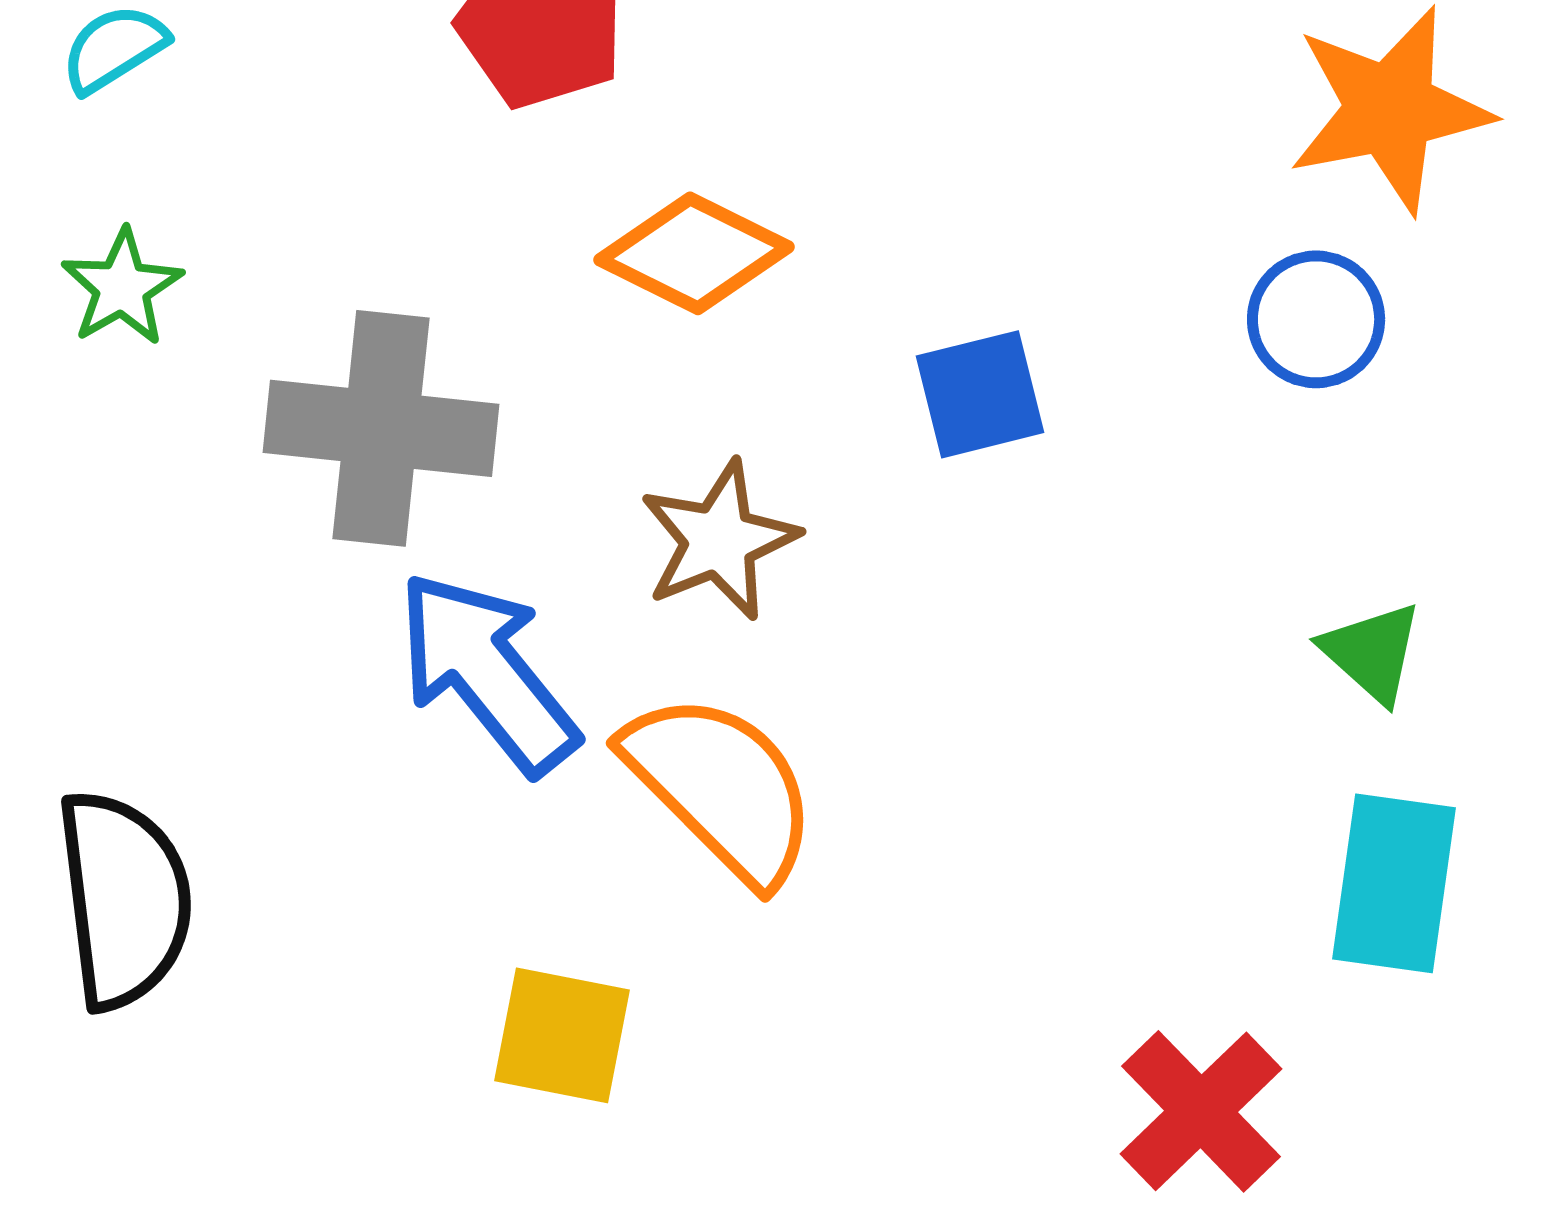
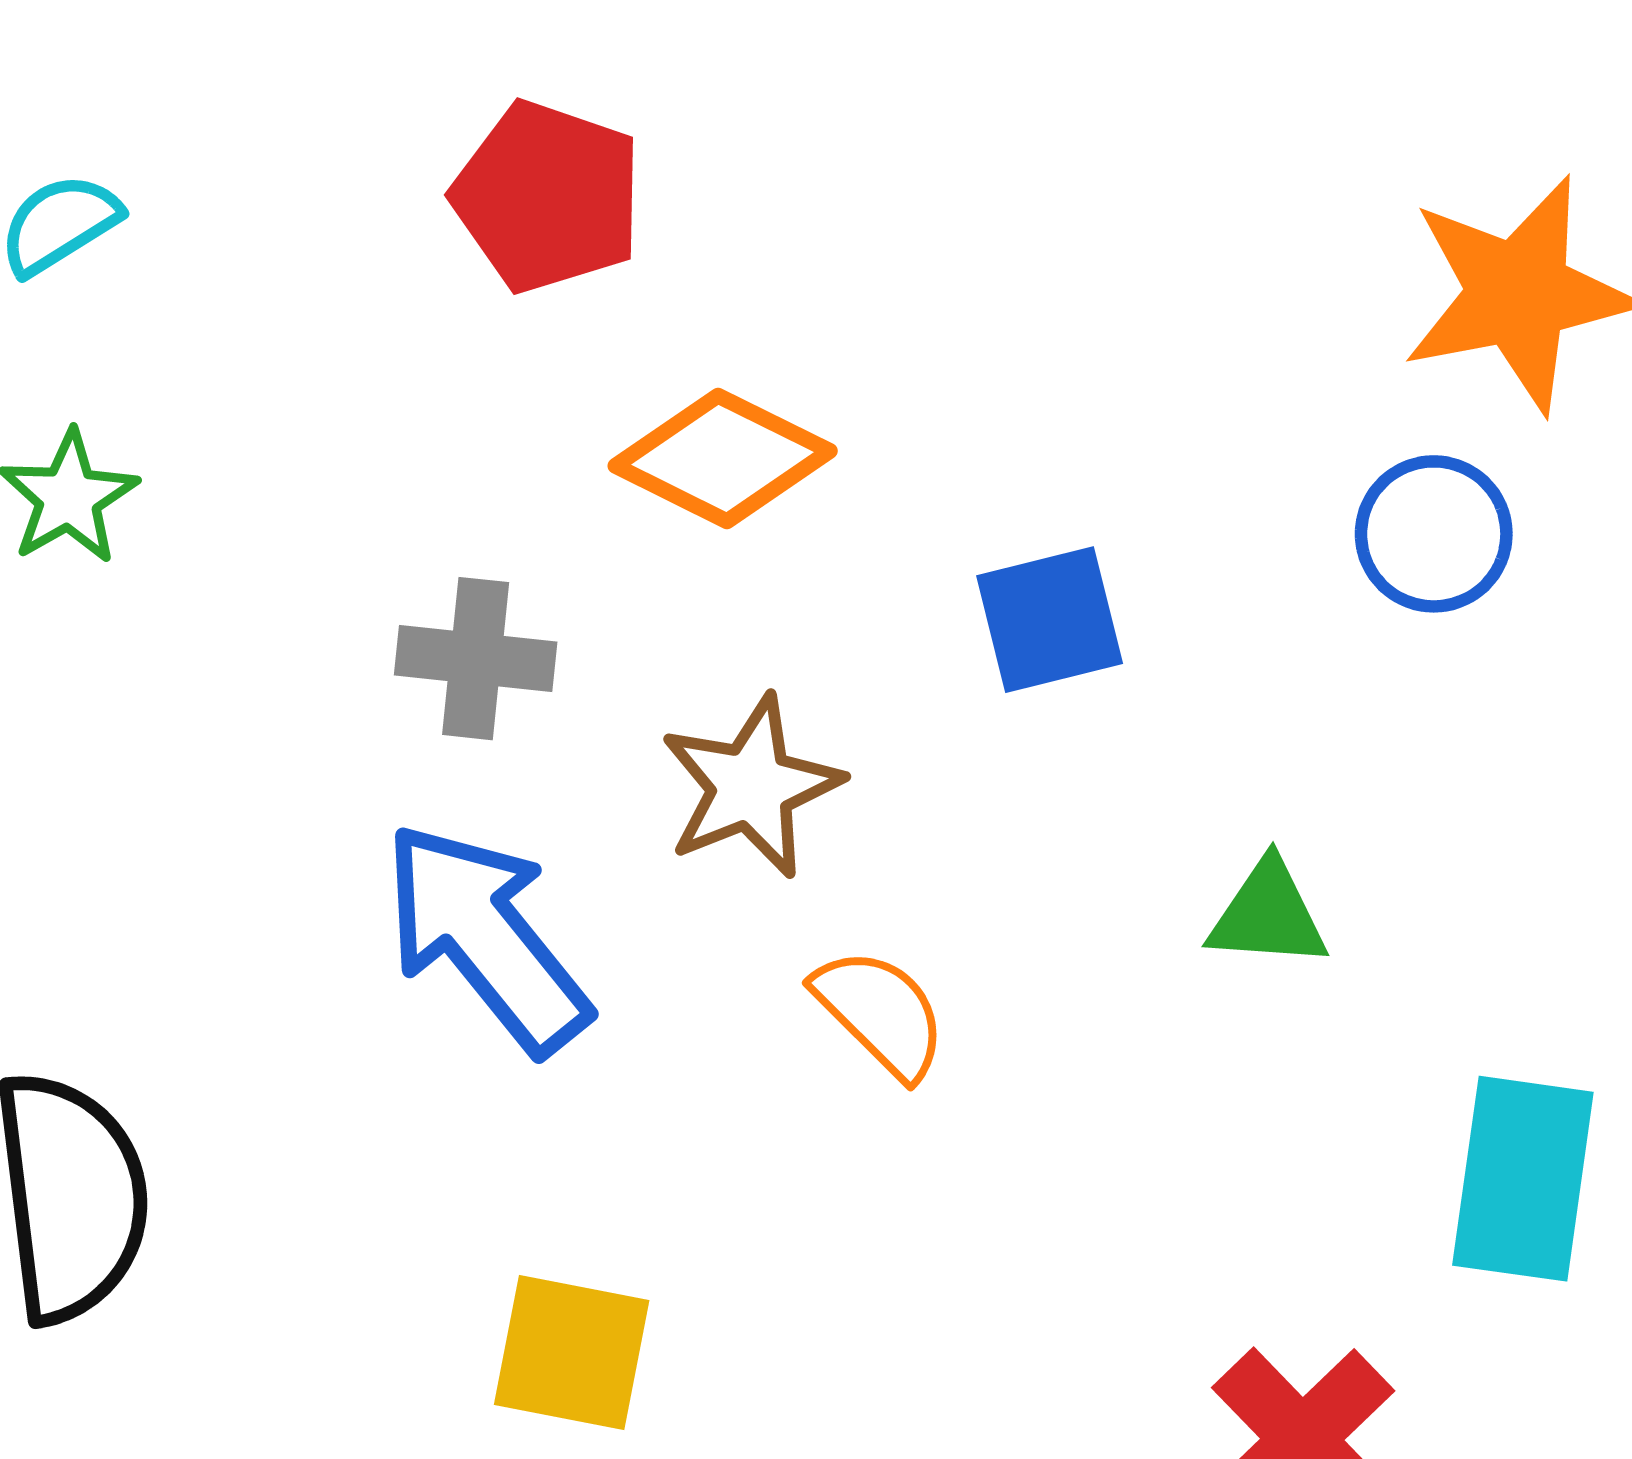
gray cross: (381, 428) -> (476, 659), moved, size x0.6
green triangle: (1372, 652) -> (1268, 915), moved, turned -38
orange semicircle: (721, 787) -> (880, 1013), moved, size x0.6

